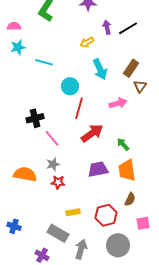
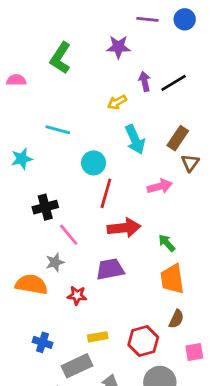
cyan star: (18, 47) -> (22, 159), moved
red arrow: (92, 133) -> (124, 228), turned 30
gray star: (53, 164) -> (55, 262), moved
purple trapezoid: (98, 169) -> (110, 269), moved
blue cross: (14, 226) -> (42, 342), moved
gray rectangle: (58, 233) -> (77, 366), turned -55

